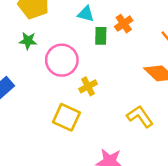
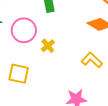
yellow square: (66, 117) -> (19, 74), moved

